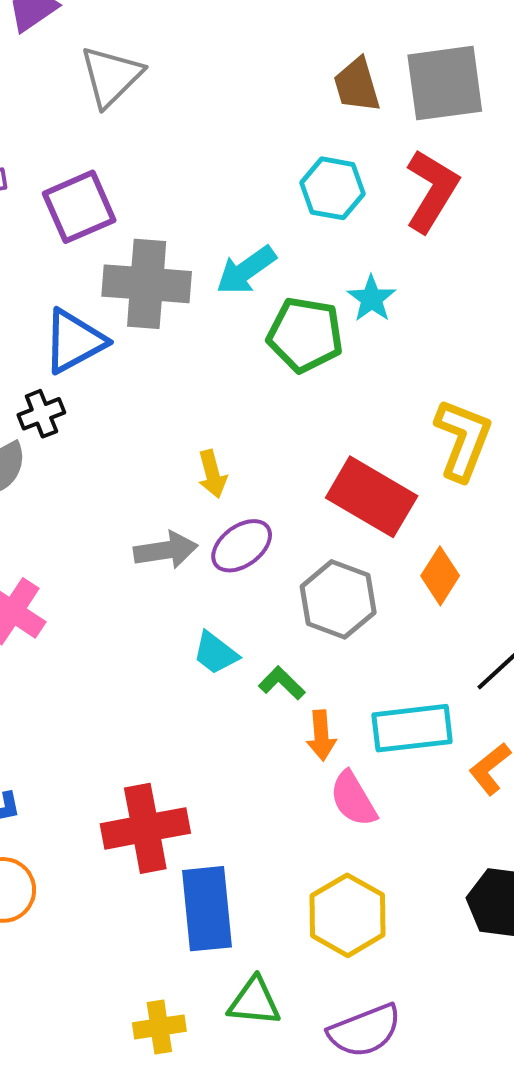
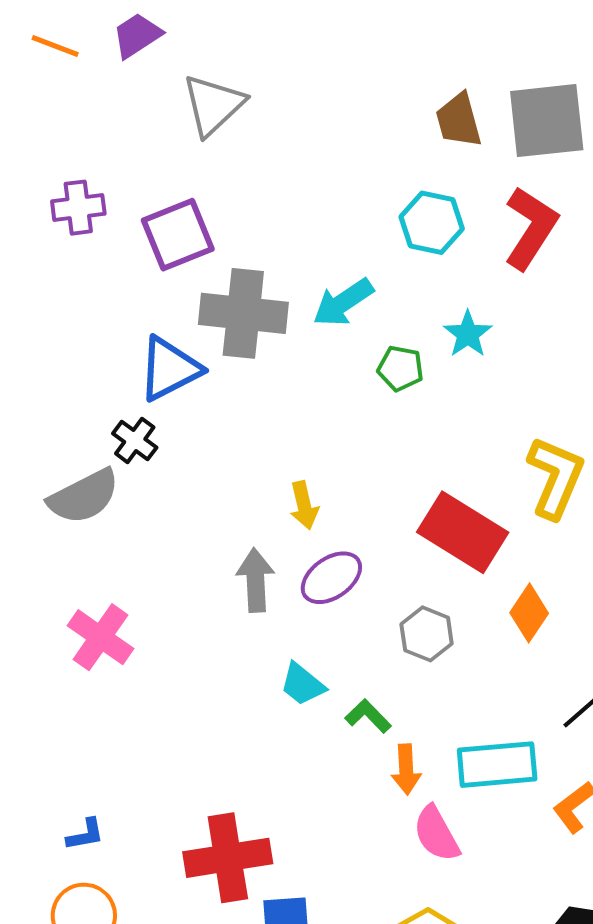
green pentagon: (305, 335) -> (400, 368), size x0.6
black cross: (41, 414) -> (135, 440), turned -33
gray arrow: (166, 550) -> (255, 580), turned -86
gray hexagon: (338, 599) -> (427, 634), size x0.7

